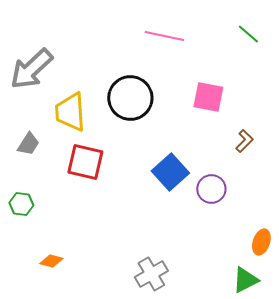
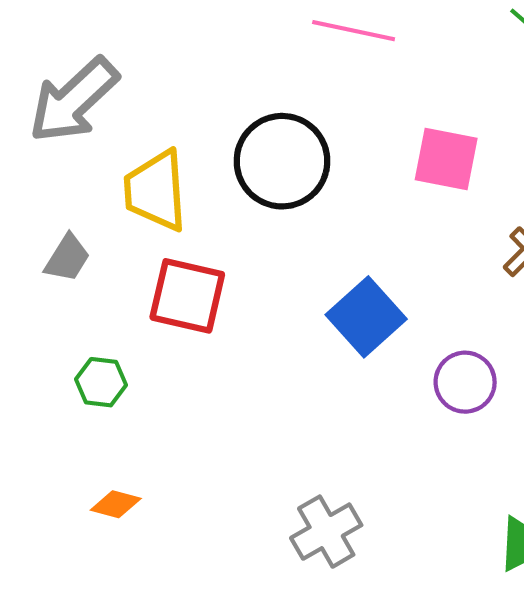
purple circle: (211, 189) -> (465, 382), moved
green hexagon: (21, 204) -> (101, 382), moved

